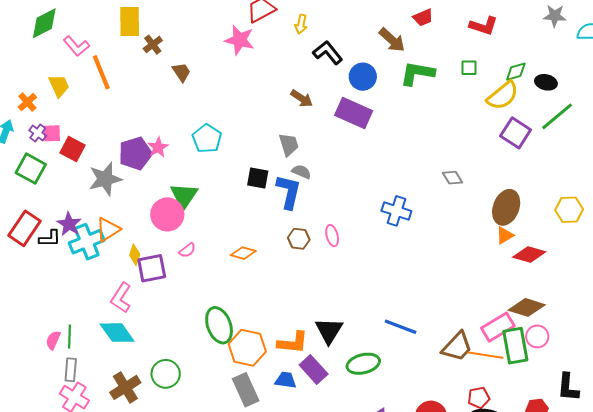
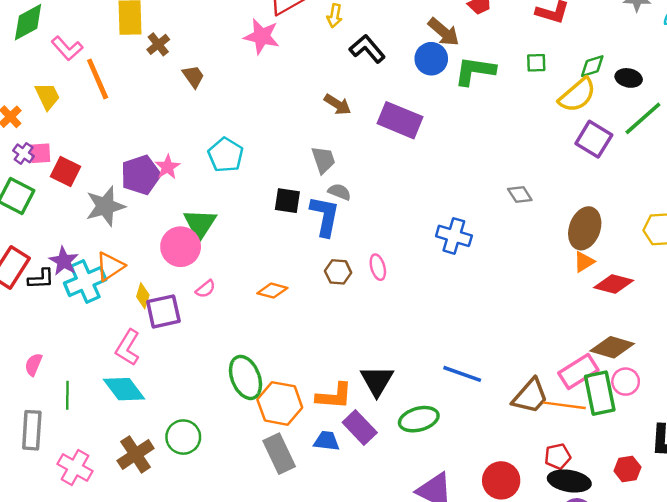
blue circle: (363, 77) -> (431, 59), moved
pink semicircle: (53, 340) -> (33, 364), moved
gray rectangle: (71, 370) -> (32, 430), moved, size x1.4

